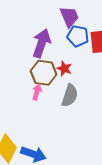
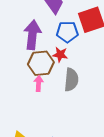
blue pentagon: (78, 36) -> (67, 32), moved

